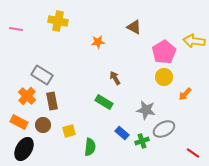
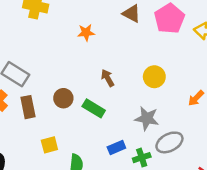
pink pentagon: (164, 52) -> (169, 19), moved
yellow circle: (164, 77) -> (154, 77), moved
brown circle: (43, 125) -> (63, 98), moved
blue rectangle: (122, 133) -> (116, 147), turned -64

